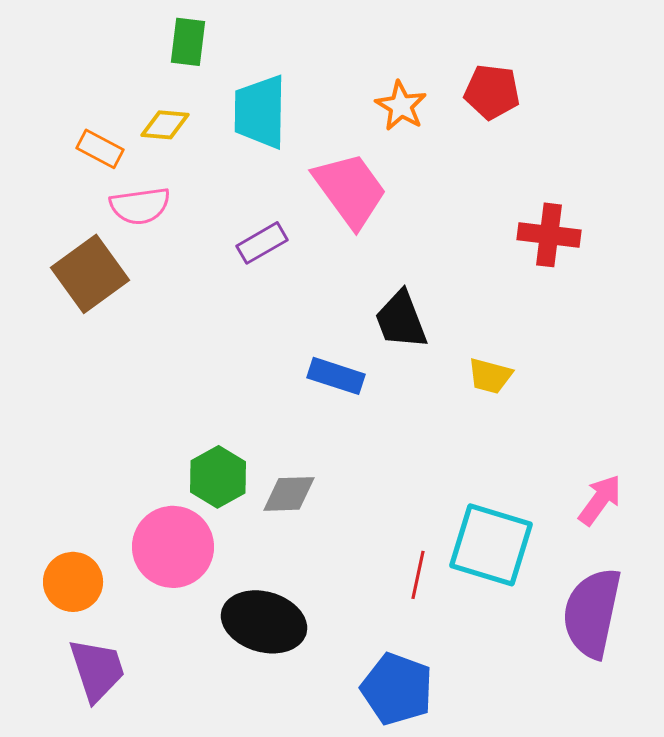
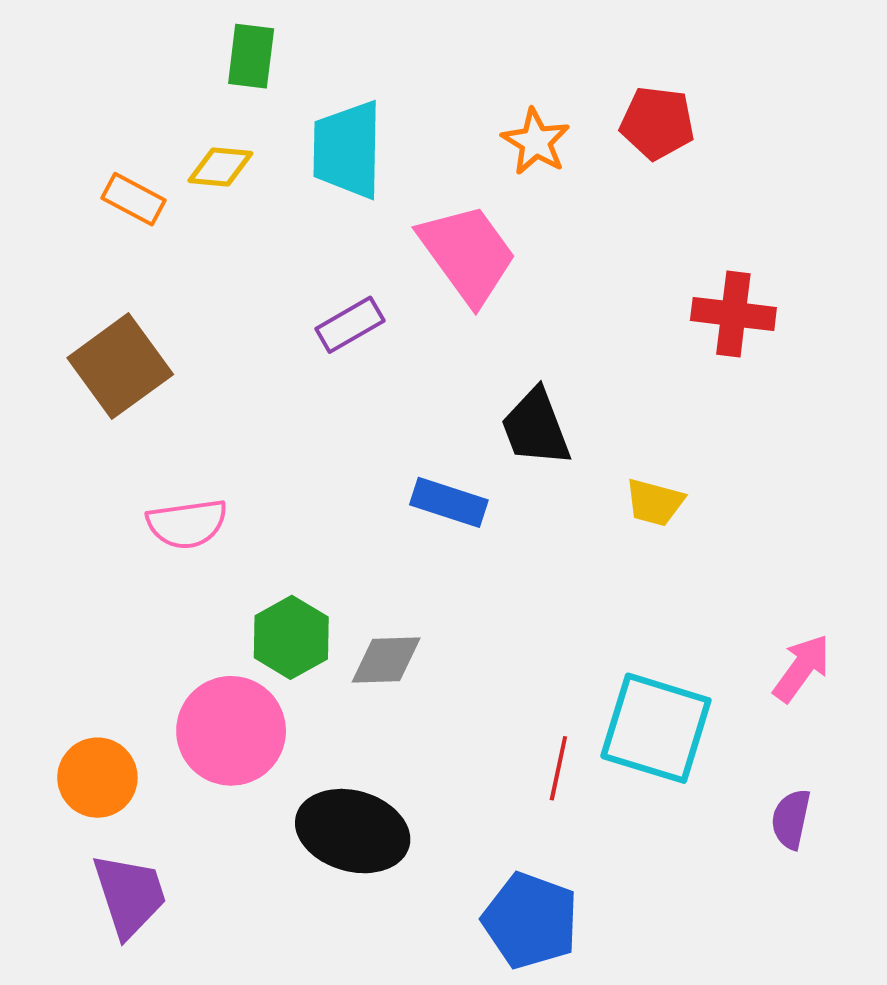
pink semicircle: (140, 206) -> (187, 524), moved
purple semicircle: (592, 613) -> (791, 819), size x0.5

